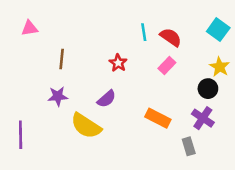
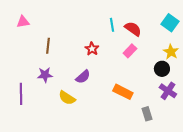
purple cross: (203, 118) -> (168, 91), moved
yellow semicircle: (86, 126) -> (67, 98), size x0.7
purple line: (21, 135) -> (21, 94), moved

